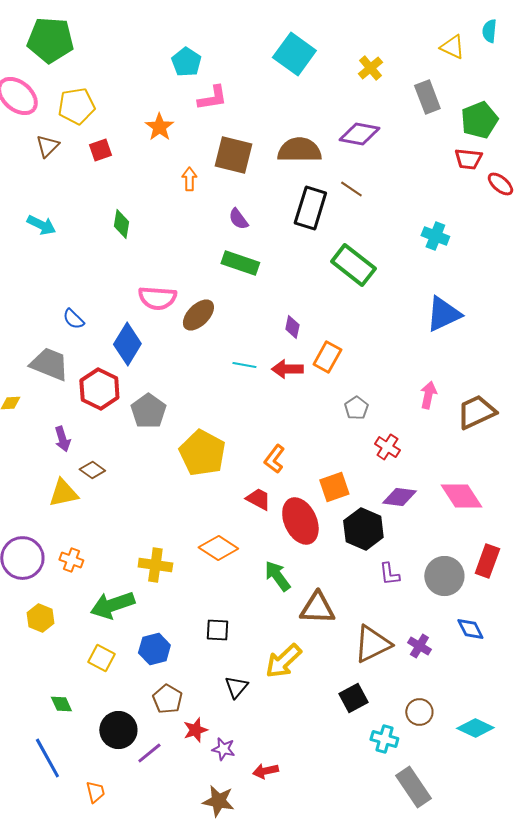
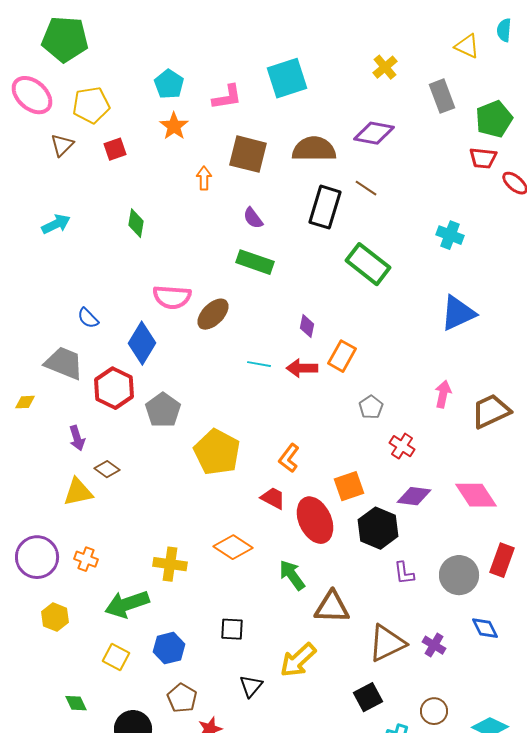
cyan square: (294, 54) -> (287, 78), moved, turned 36
cyan pentagon: (186, 62) -> (169, 84), moved
cyan arrow: (41, 225) -> (56, 224), turned -52

